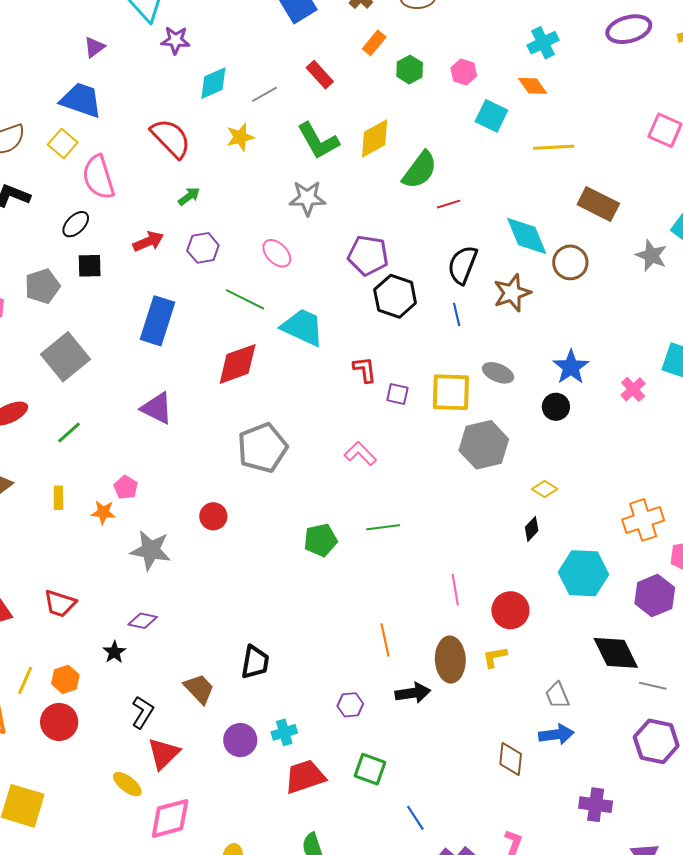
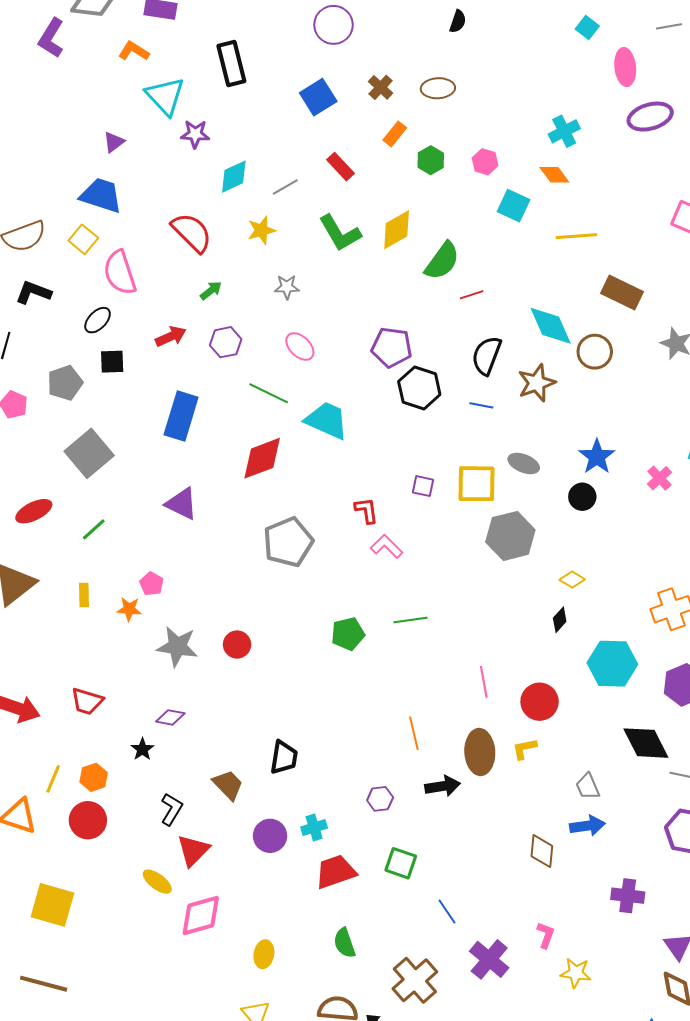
gray star: (307, 198) -> (287, 287), moved, size x0.7
blue line: (457, 314) -> (481, 405), turned -65
red L-shape: (365, 370) -> (366, 510), moved
red circle: (213, 516) -> (237, 645), moved

